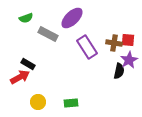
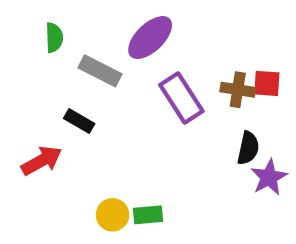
green semicircle: (26, 18) -> (54, 38), turned -72
purple star: (129, 60) -> (269, 177), moved
black rectangle: (28, 64) -> (79, 121), moved
yellow circle: (38, 102) -> (113, 215), moved

